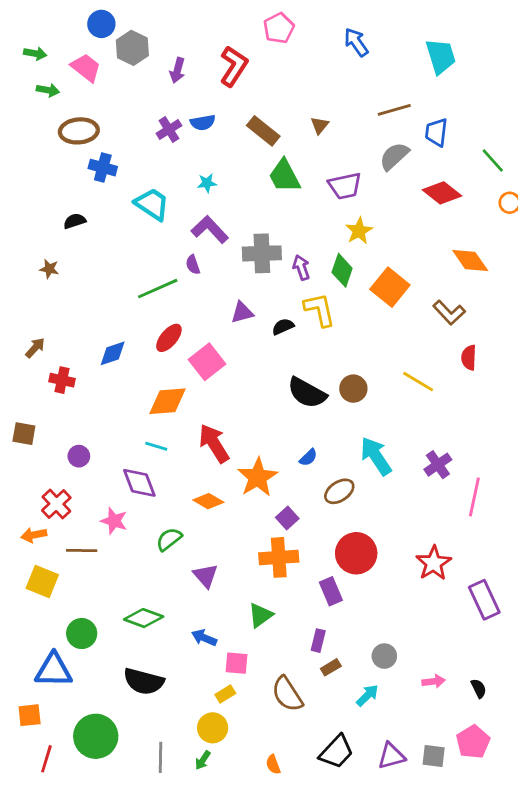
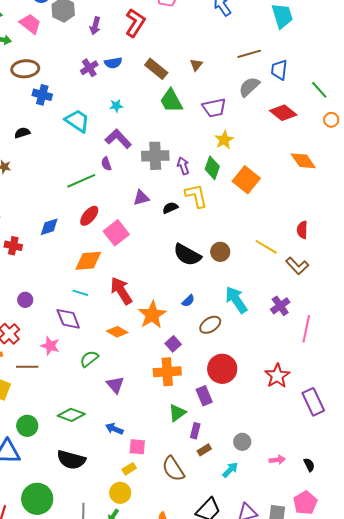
brown L-shape: (449, 313) -> (297, 266), moved
green triangle: (260, 615) -> (177, 413), moved

